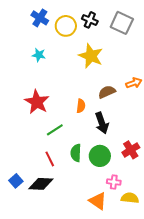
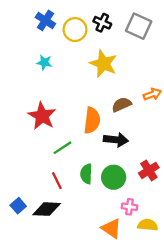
orange semicircle: (81, 106) -> (92, 120), size x1.6
black arrow: (102, 123) -> (116, 140), turned -65

